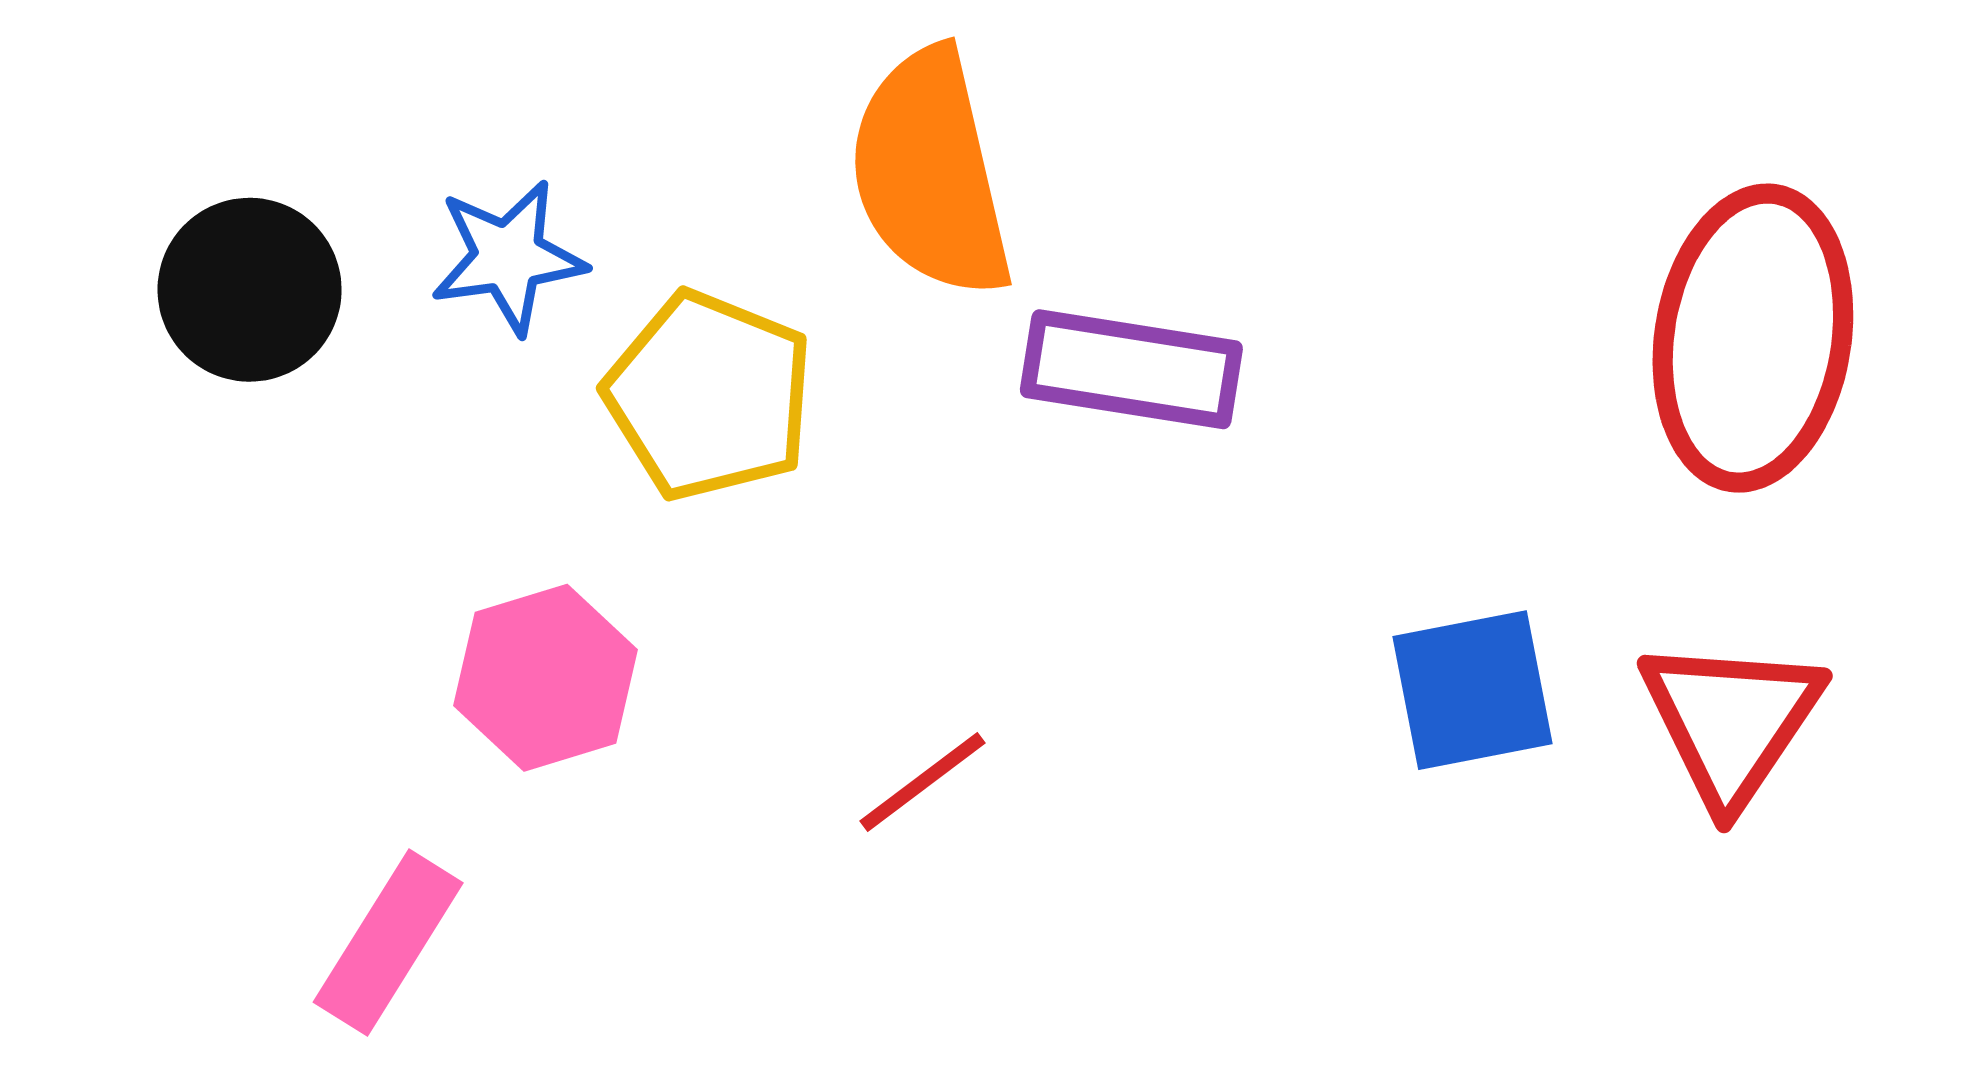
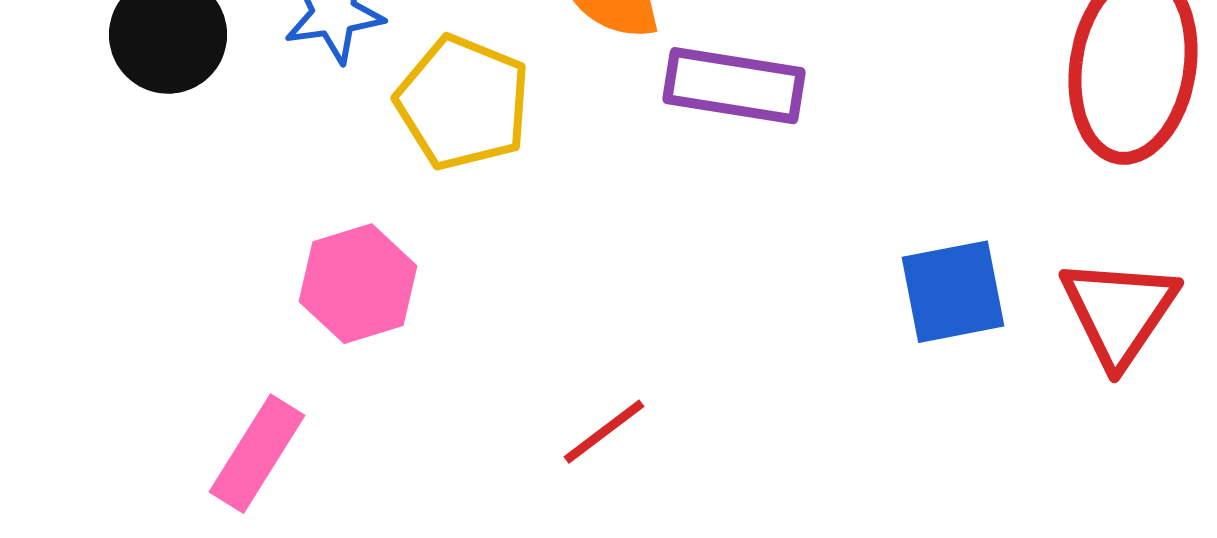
red line: (923, 782) -> (604, 432), moved

